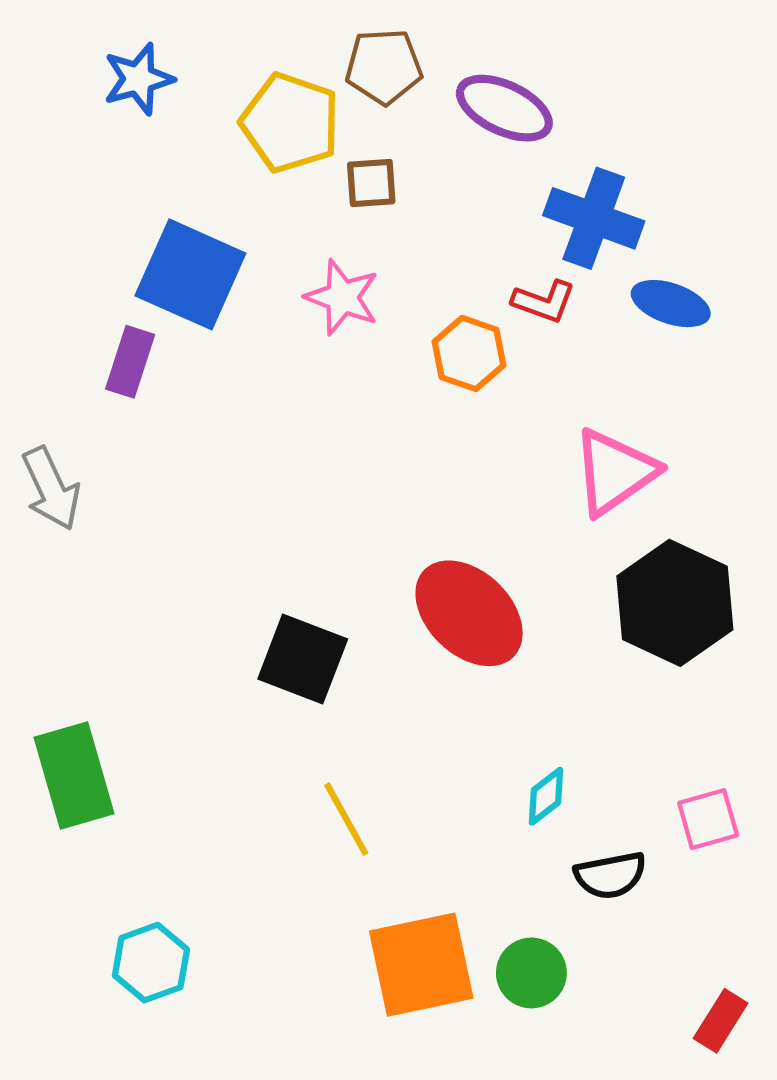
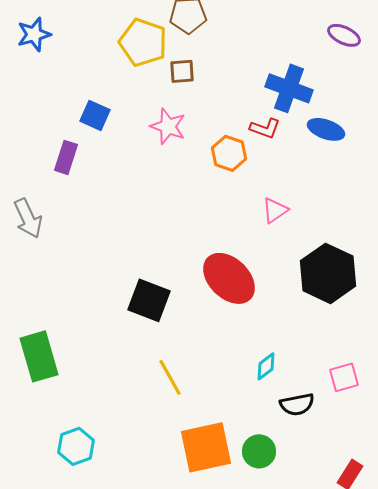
blue star: (138, 79) -> (34, 34), moved
purple ellipse: (504, 108) -> (344, 35), moved, size x0.7
blue square: (190, 274) -> (95, 115), size x0.6
pink triangle: (615, 472) -> (275, 210), moved, size x0.6

